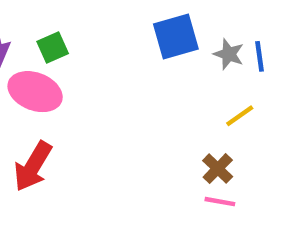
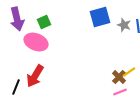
yellow line: (240, 116) -> (129, 72), moved
pink line: (220, 202) -> (120, 92), turned -32

